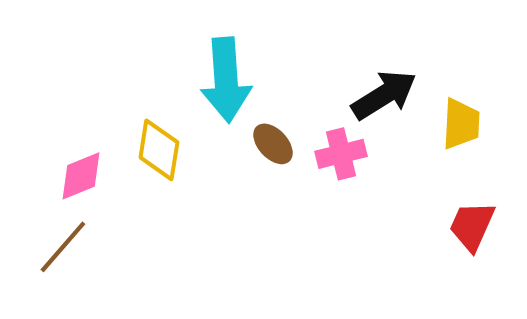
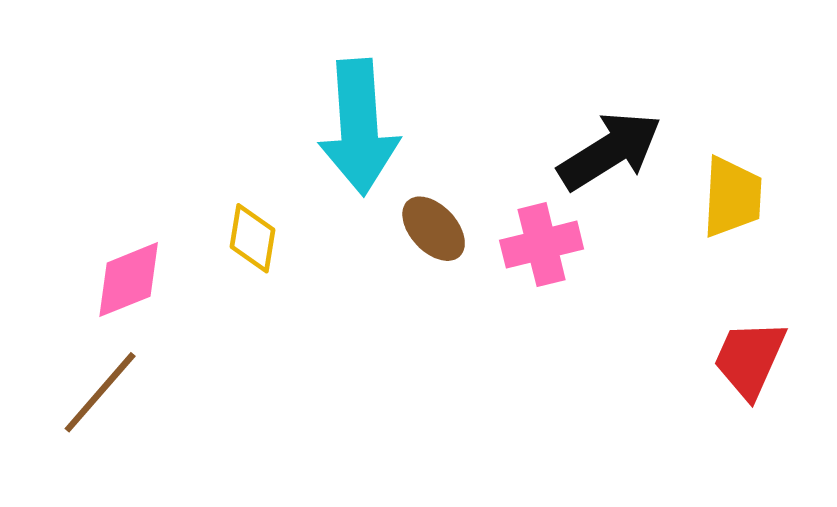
yellow diamond: (159, 150) -> (253, 238), size x0.7

